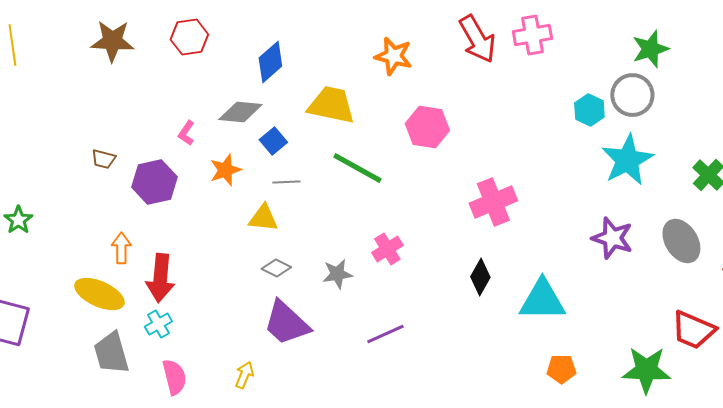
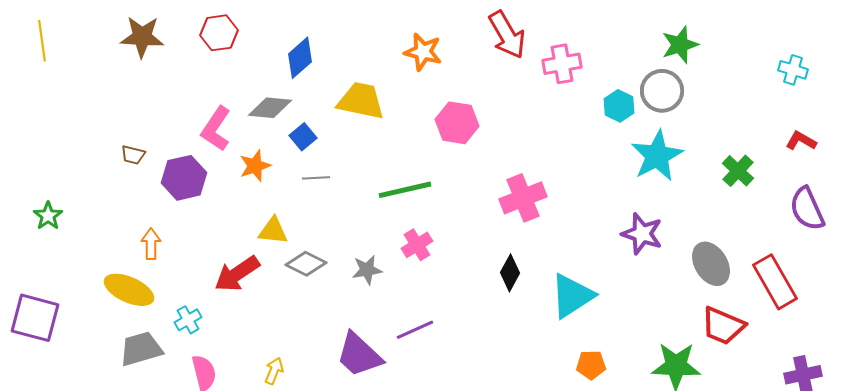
pink cross: (532, 35) -> (562, 64), moved
pink L-shape: (186, 133) -> (216, 129), size x1.8
green line: (357, 168) -> (405, 190), moved, turned -42
yellow triangle: (263, 218) -> (273, 231), moved
gray ellipse: (681, 241) -> (711, 264), moved
gray diamond: (276, 268) -> (306, 264), size x1.4
red arrow: (160, 278) -> (237, 274), moved, turned 51
cyan triangle: (542, 300) -> (572, 296), turned -33
purple trapezoid: (286, 323) -> (359, 355), moved
gray trapezoid: (111, 353) -> (141, 349), turned 90

